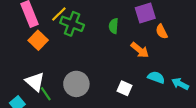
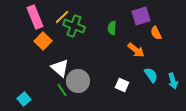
cyan semicircle: (156, 77) -> (151, 75), turned 35
white triangle: (35, 82) -> (60, 68), moved
cyan arrow: (180, 84) -> (173, 81), turned -133
green line: (46, 94) -> (62, 90), moved

